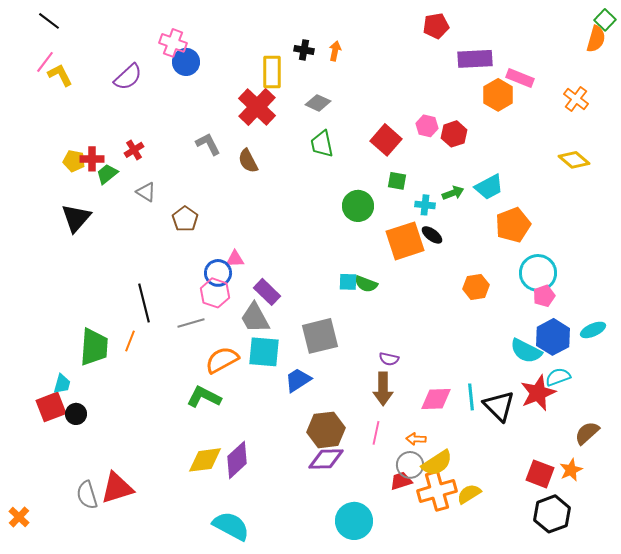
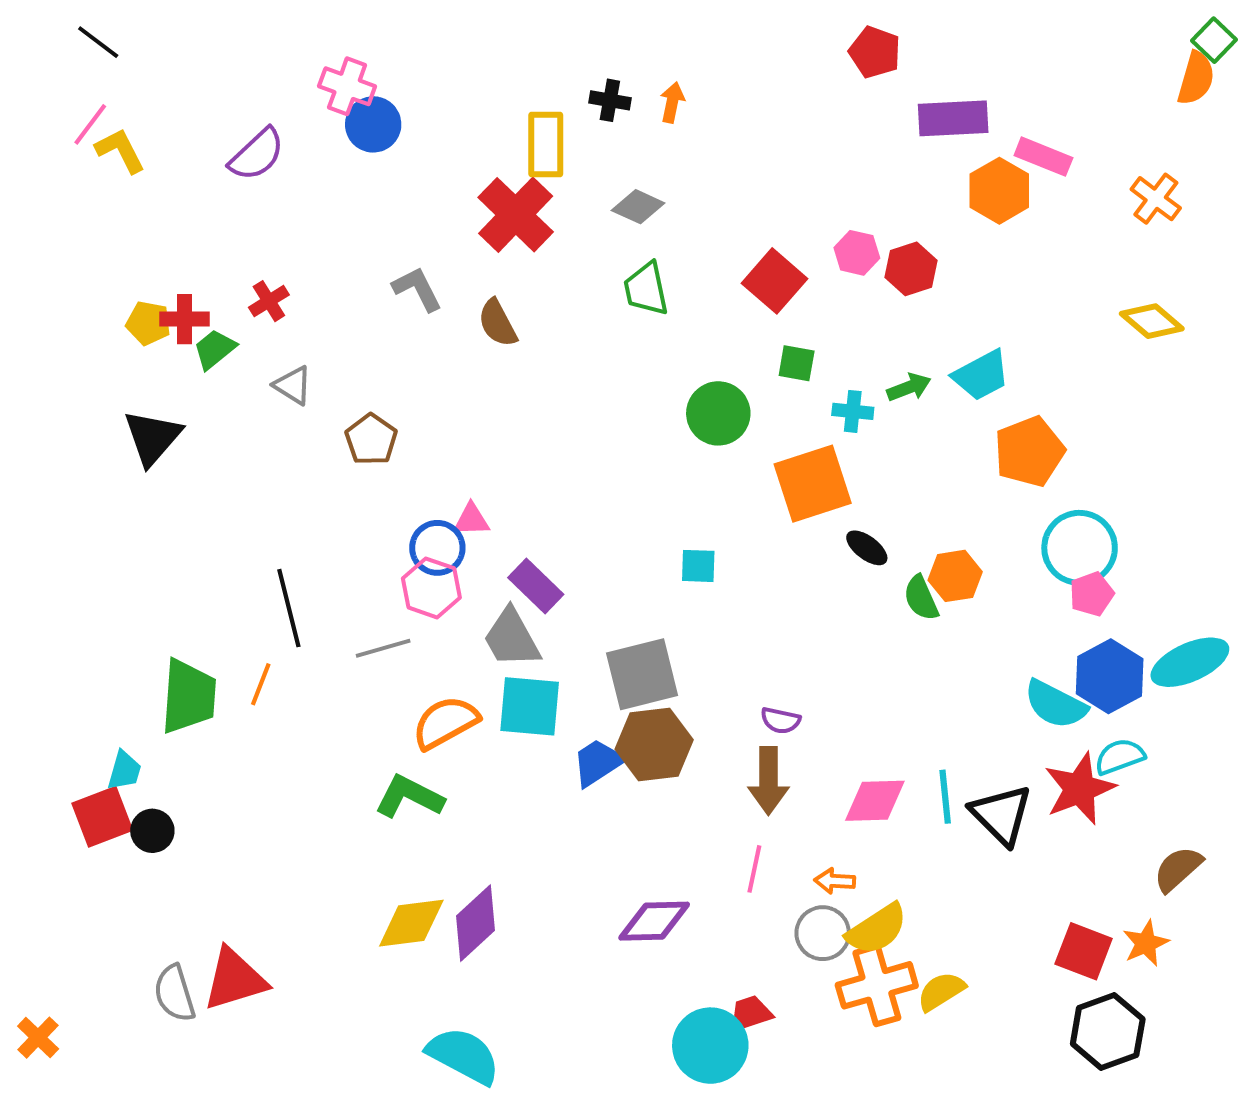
red pentagon: (436, 26) -> (875, 52), turned 30
black ellipse: (432, 235) -> (867, 548), moved
green semicircle: (366, 284) -> (921, 598), moved, turned 45
cyan ellipse: (593, 330) -> (1190, 662), size x1.5
brown hexagon: (326, 430) -> (654, 745), moved
red trapezoid: (401, 481) -> (750, 1013), moved

